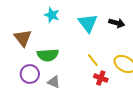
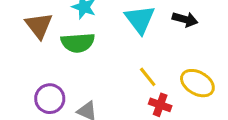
brown triangle: (23, 38) -> (39, 26), moved
green semicircle: (48, 55) -> (78, 43), moved

